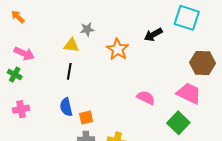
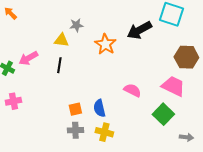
black arrow: (153, 35) -> (139, 30), size x1.4
pink arrow: (24, 54) -> (28, 58), moved, turned 126
blue semicircle: (66, 107) -> (99, 108), moved

